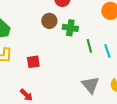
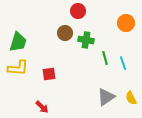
gray triangle: (90, 85) -> (106, 97), turned 36

